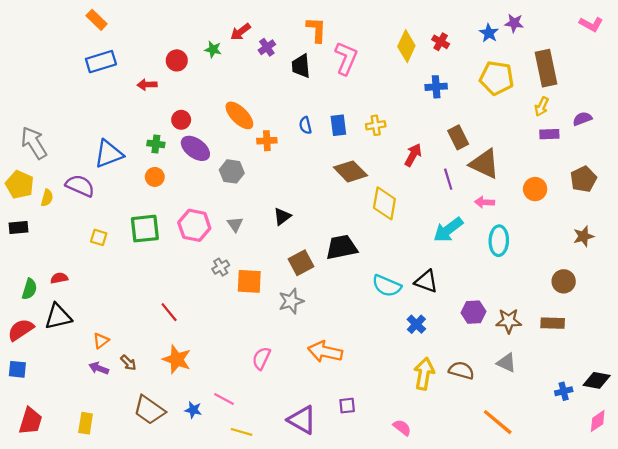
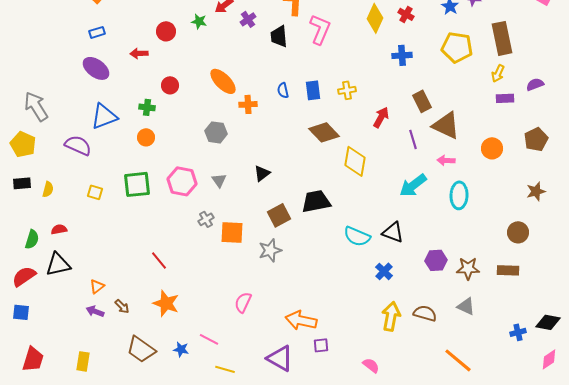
blue rectangle: (101, 62) -> (97, 32), size x0.6
purple ellipse: (195, 148) -> (96, 68), moved
yellow semicircle: (47, 198) -> (48, 189), moved
orange arrow: (325, 352) -> (301, 320), moved

